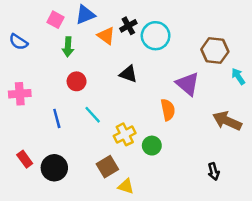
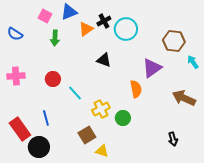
orange triangle: (106, 36) -> (86, 29), turned 49
red circle: (77, 81) -> (53, 79), moved
purple triangle: (188, 84) -> (152, 68), turned 45
blue line: (57, 118) -> (46, 118), moved
red rectangle: (25, 159) -> (20, 129), size x1.6
black circle: (54, 168) -> (39, 147), moved

